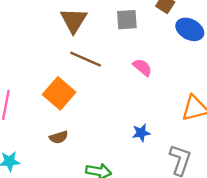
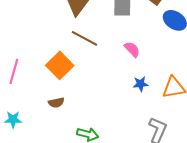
blue star: (141, 133) -> (141, 84), moved

